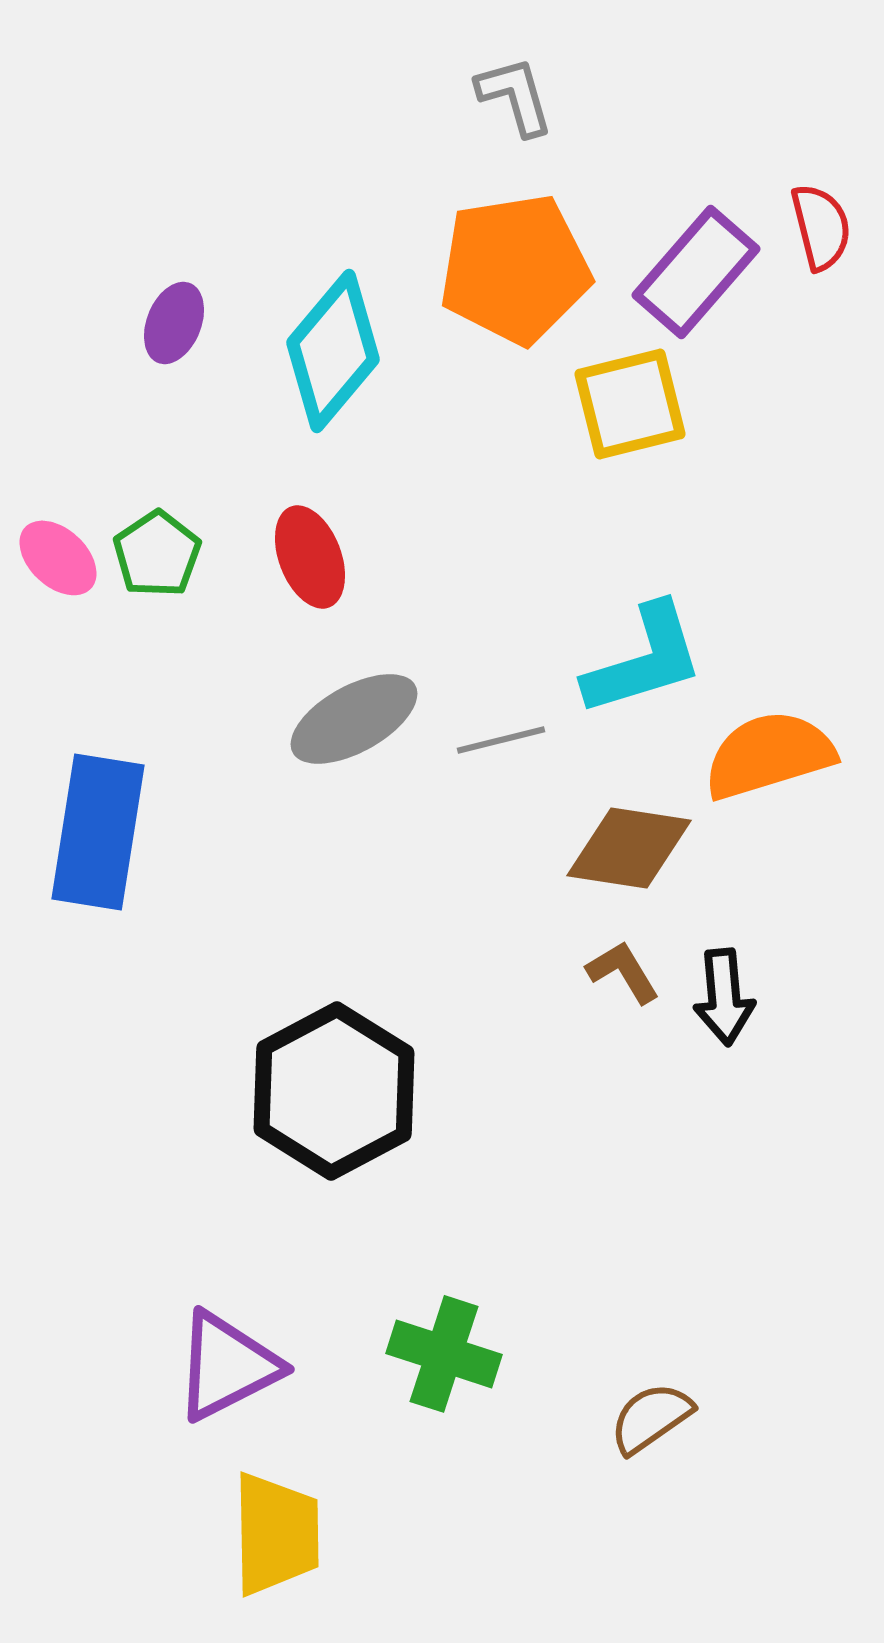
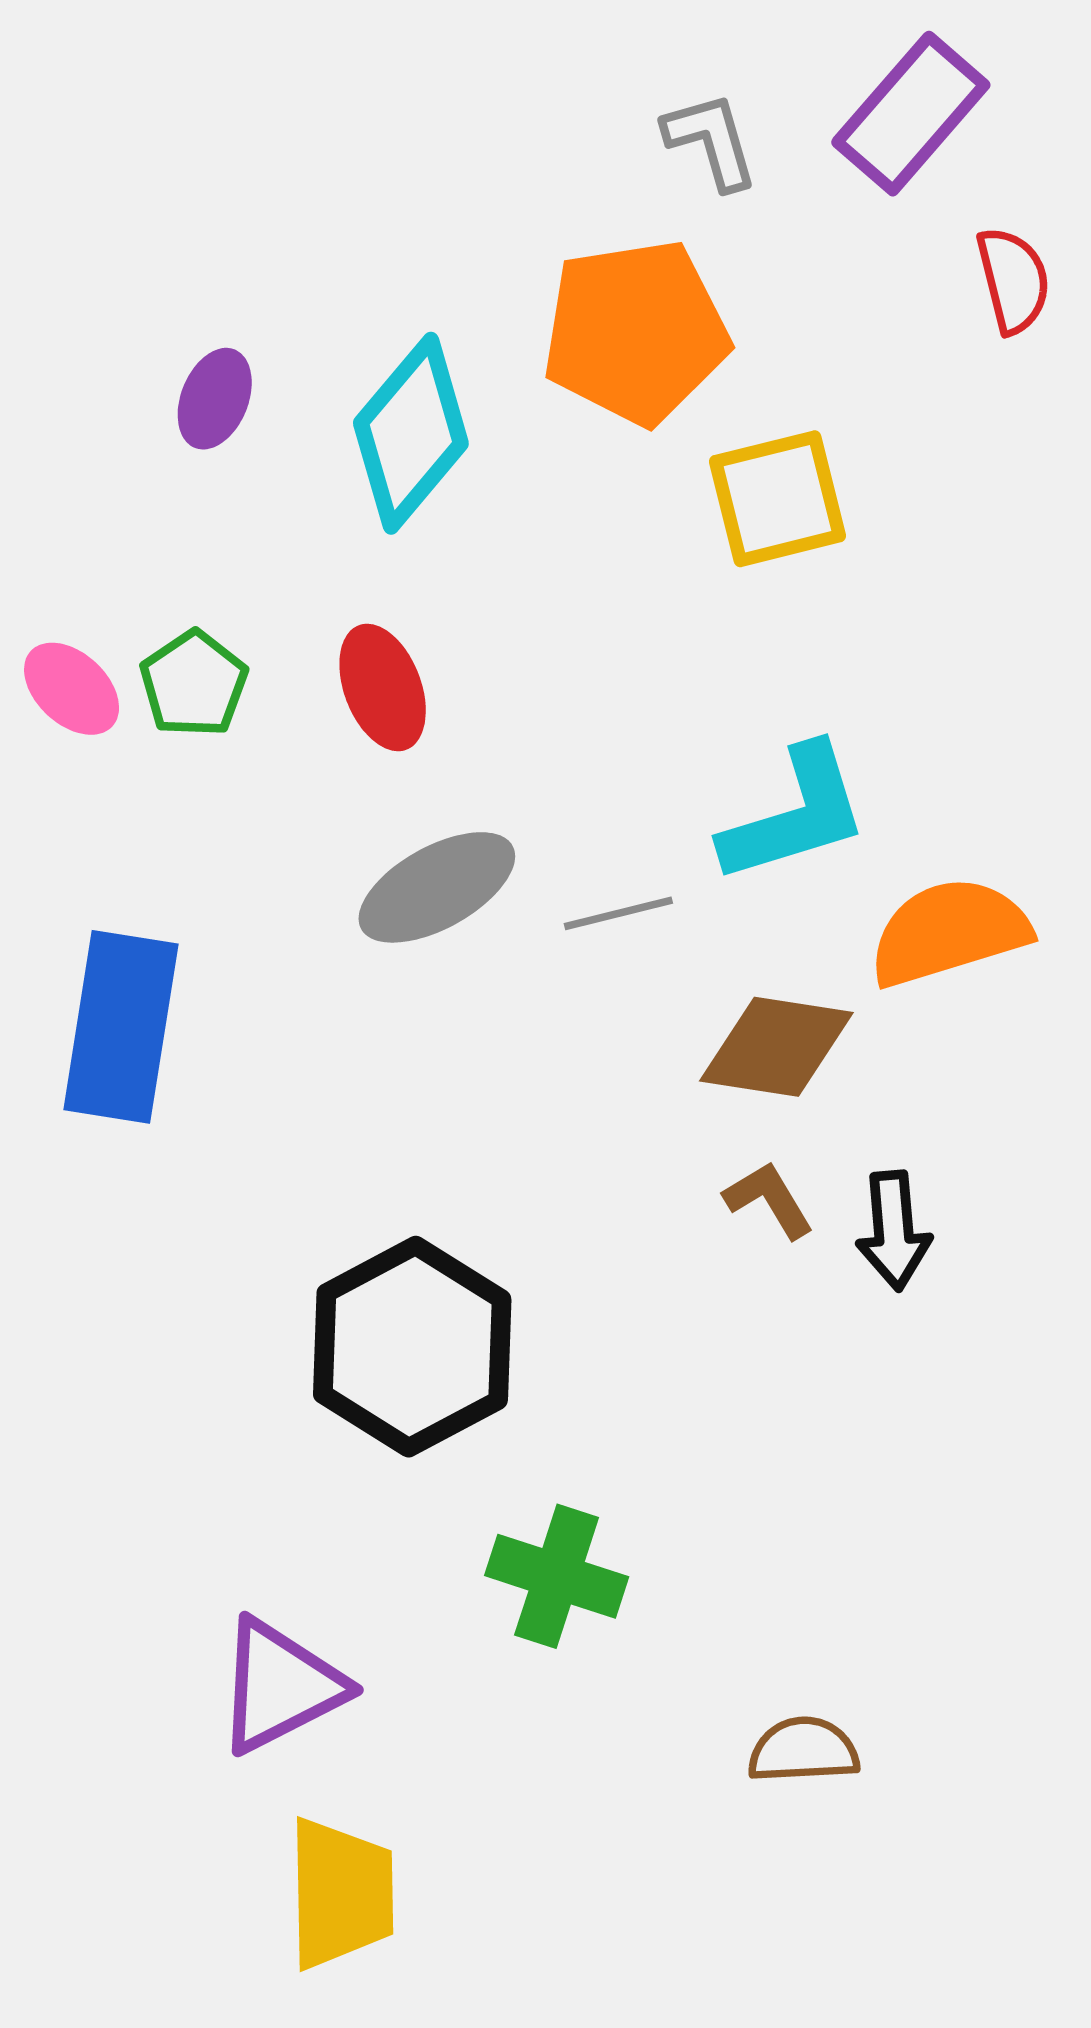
gray L-shape: (515, 96) -> (711, 141), moved
purple rectangle: (696, 272) -> (911, 114), moved
green cross: (444, 1354) -> (557, 1576), moved
brown semicircle: (651, 1418) -> (803, 1750), turned 32

